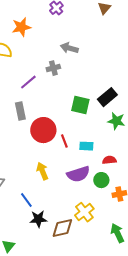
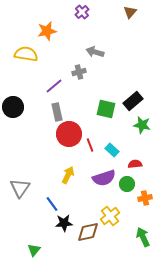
gray rectangle: (20, 111) -> (57, 112), moved
cyan rectangle: (86, 146) -> (112, 150), turned 40
yellow arrow: (42, 171) -> (68, 175), turned 48

